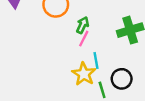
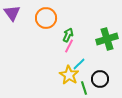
cyan line: (96, 61) -> (79, 64), turned 56

